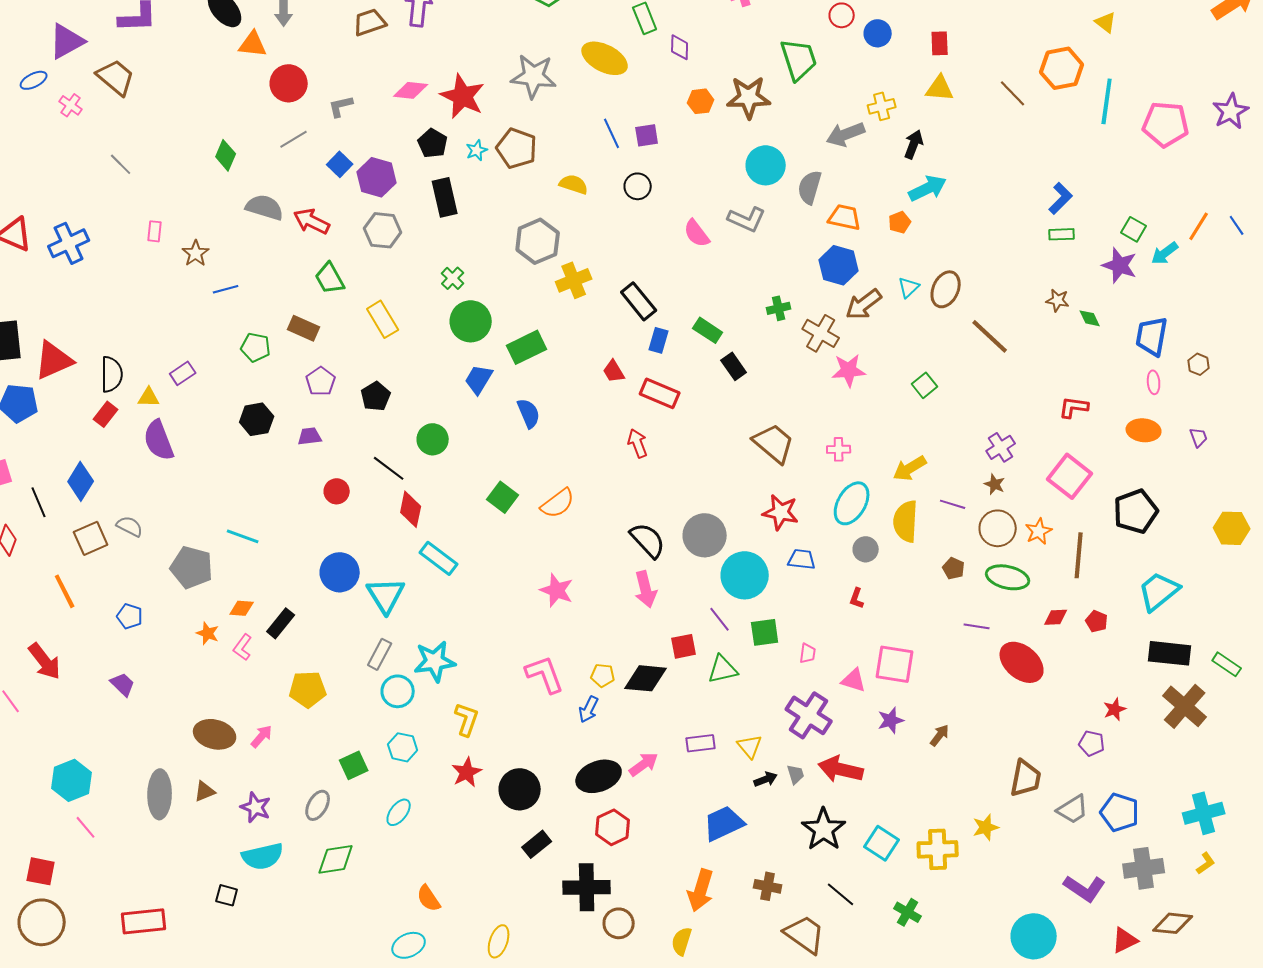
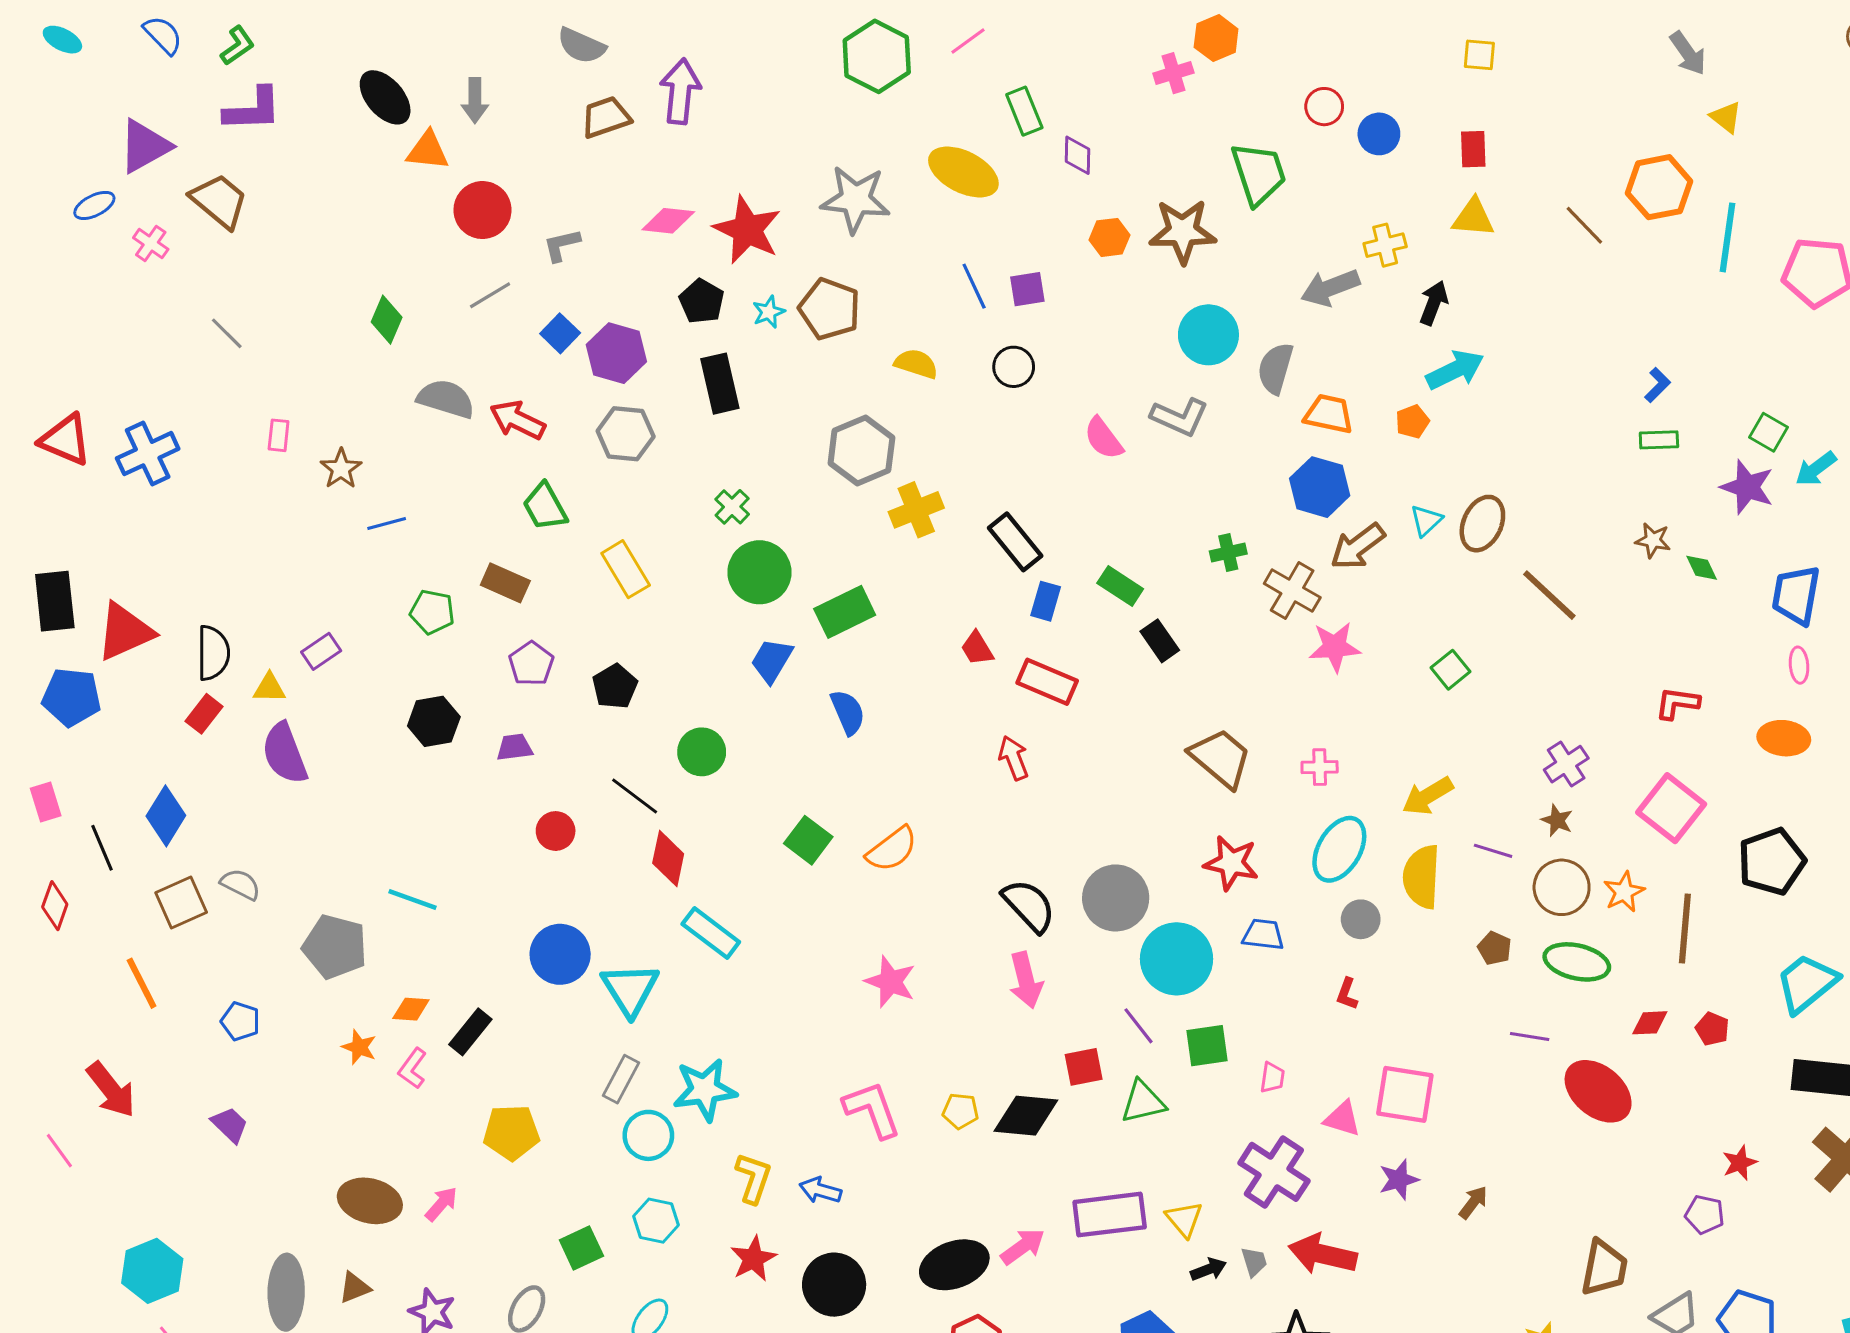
blue L-shape: (1061, 198) -> (1657, 385), size x0.7
blue arrow: (589, 709) -> (820, 1190), moved, turned 80
purple rectangle: (701, 743) -> (1110, 1215), size x1.6

